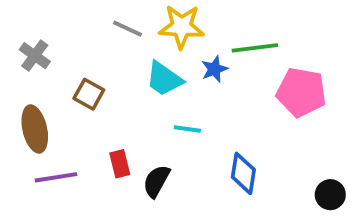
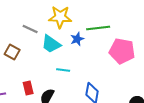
gray line: (127, 29) -> (30, 29), moved

